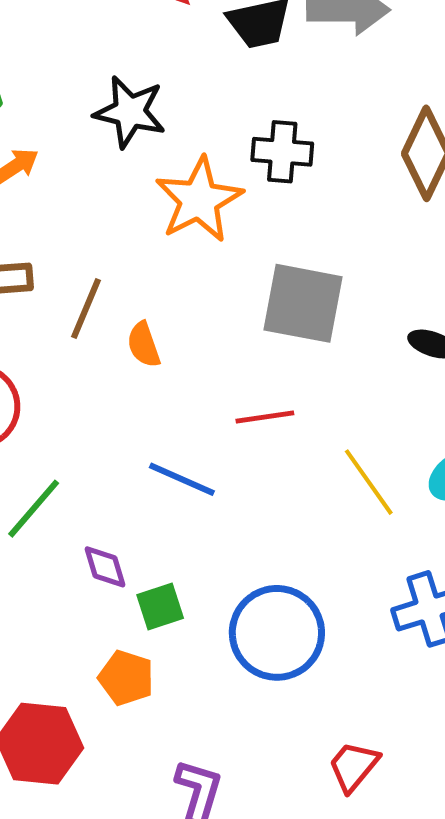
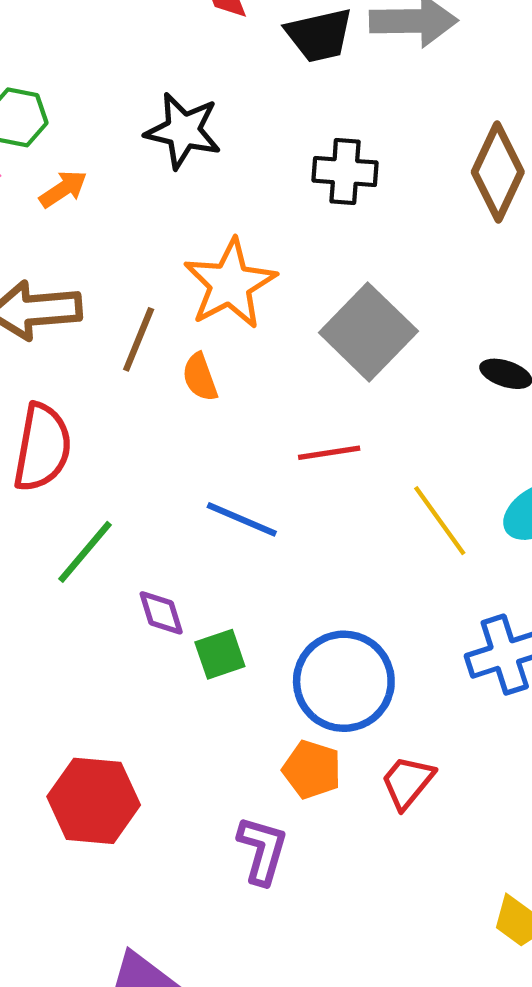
orange star: (199, 200) -> (230, 284), moved
gray square: (303, 303) -> (368, 332), turned 34
orange pentagon: (126, 678) -> (312, 770), moved
red trapezoid: (353, 766) -> (407, 782), moved

